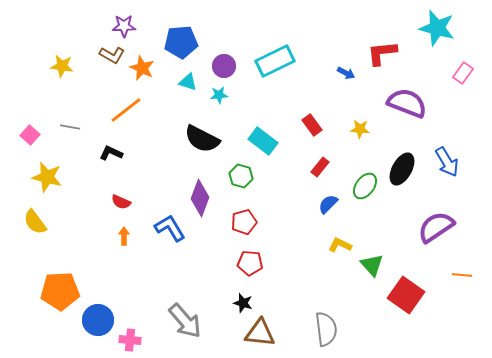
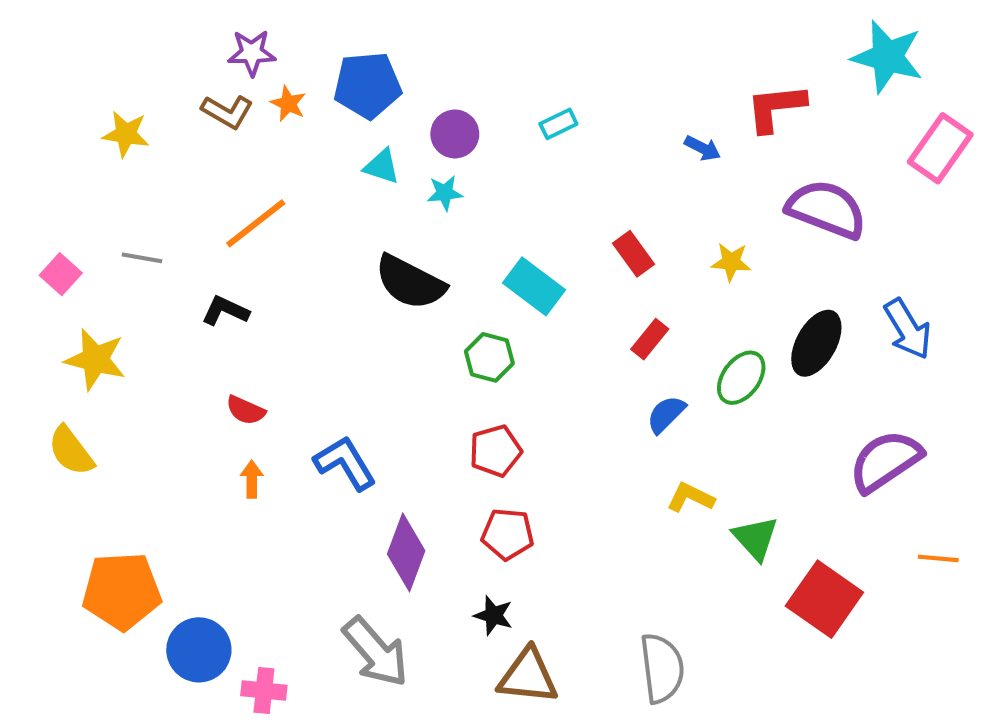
cyan rectangle: (275, 61) -> (558, 124), size x0.5
orange star: (142, 68) -> (288, 104), moved, size x0.7
pink rectangle: (463, 73) -> (940, 148), size x1.5
purple diamond: (200, 198) -> (406, 552), moved

